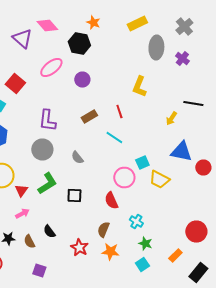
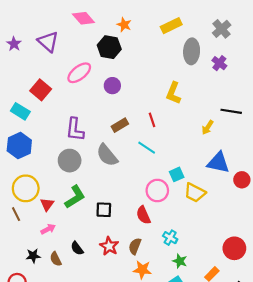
pink diamond: (47, 26) -> (83, 18), moved
gray semicircle: (77, 158) -> (107, 155), moved, size x1.6
red star: (79, 248) -> (109, 246), moved

